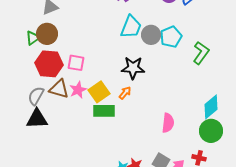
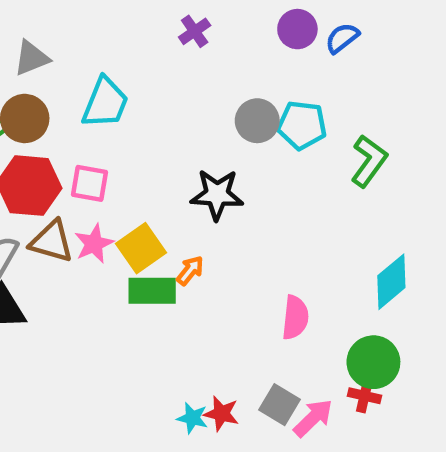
cyan trapezoid: (131, 27) -> (105, 103), moved
cyan pentagon: (171, 37) -> (302, 125), turned 30
orange arrow: (125, 93) -> (190, 271), moved
green circle: (211, 131) -> (373, 362), moved

